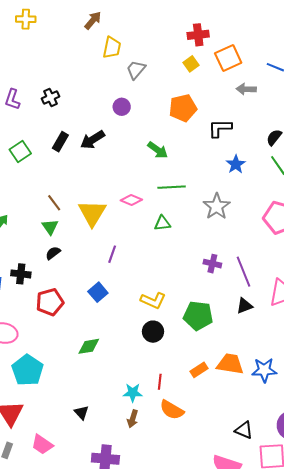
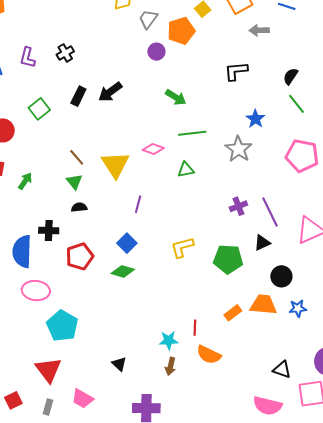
purple circle: (122, 107) -> (156, 52), moved
orange pentagon: (183, 108) -> (181, 31), moved
blue star: (236, 164) -> (255, 119), moved
black semicircle: (53, 253) -> (79, 207), turned 35
purple cross: (212, 264) -> (238, 206), turned -30
yellow L-shape: (153, 300) -> (182, 247), turned 145
black triangle: (244, 306) -> (262, 243), moved
black circle: (153, 332) -> (281, 276), moved
green diamond: (89, 346) -> (123, 271), moved, turned 30
blue star: (264, 370) -> (298, 308), size x0.7

